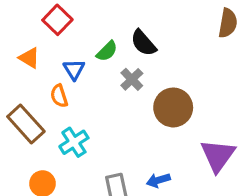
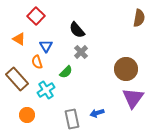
black semicircle: (143, 43) -> (77, 30), moved
green semicircle: (107, 51) -> (66, 72), moved
brown circle: (173, 107) -> (126, 69), moved

